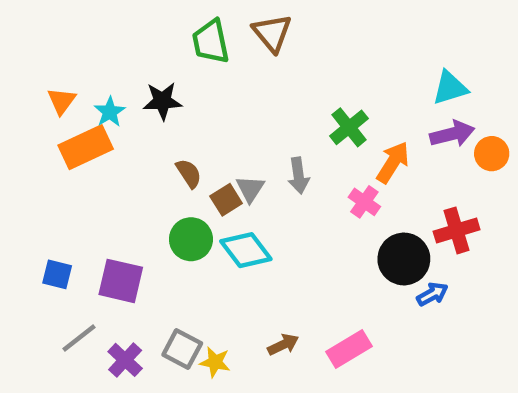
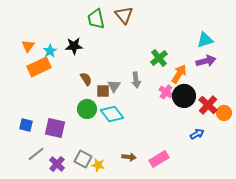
orange circle: (492, 154) -> (224, 113), moved
brown square: (226, 200) -> (103, 91), turned 32
red cross: (457, 230) -> (208, 105), turned -30
black circle: (404, 259) -> (184, 96), moved
brown arrow: (283, 345) -> (129, 157), turned 32

